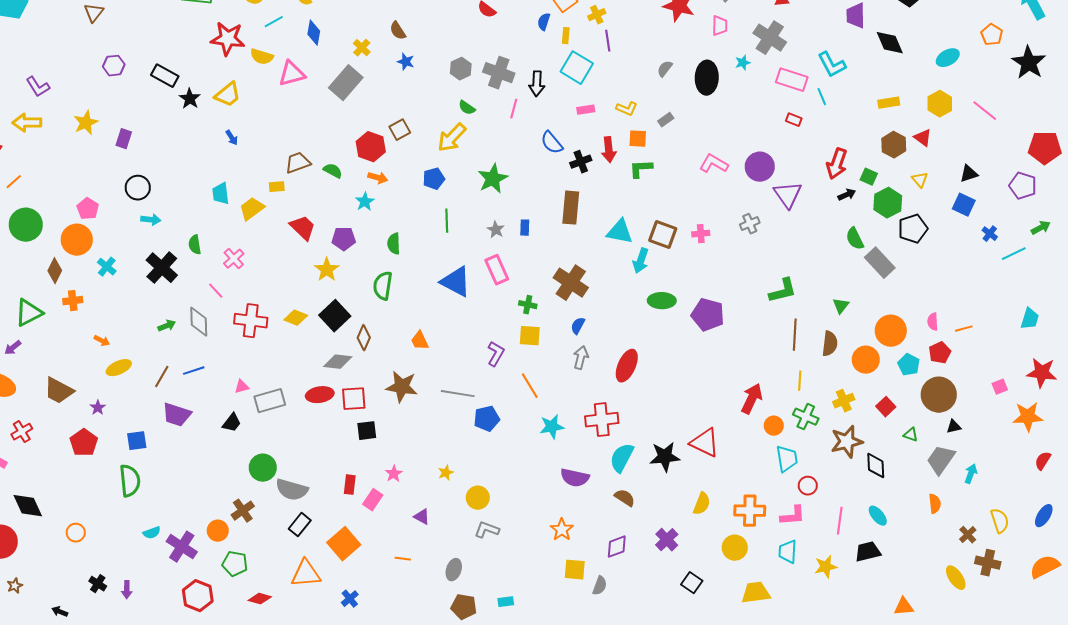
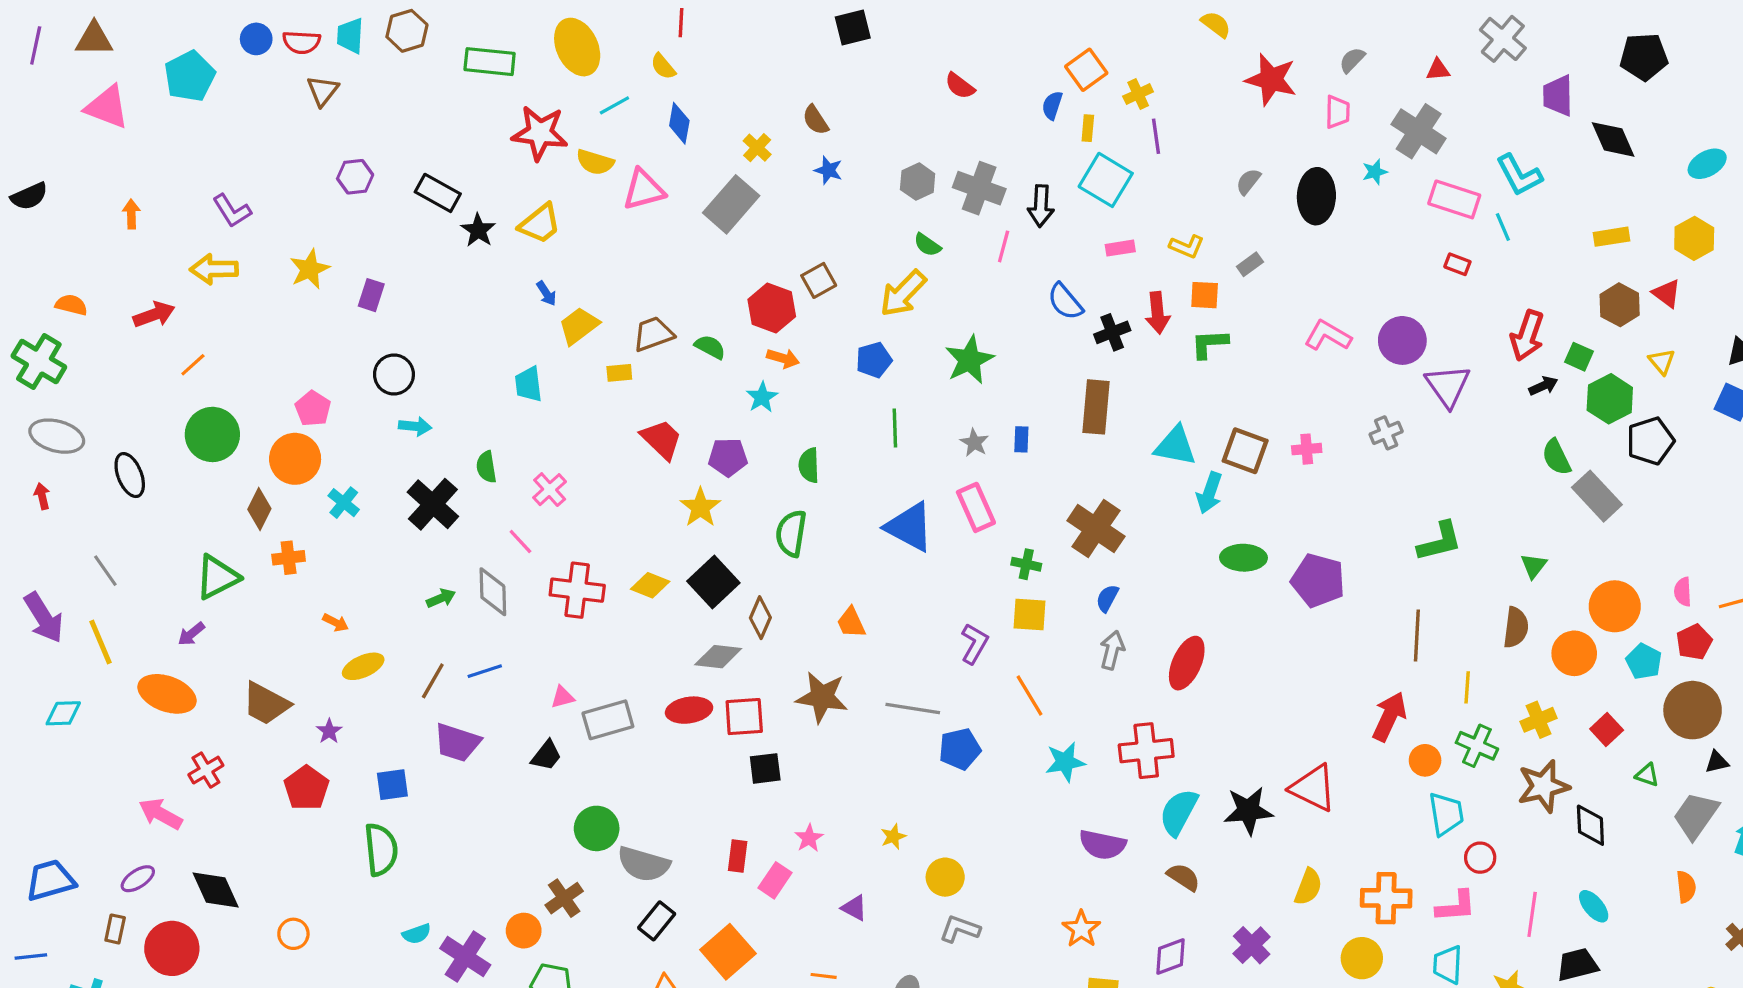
yellow trapezoid: (252, 209) -> (579, 326), moved
brown line: (795, 335) -> (1417, 636), moved

